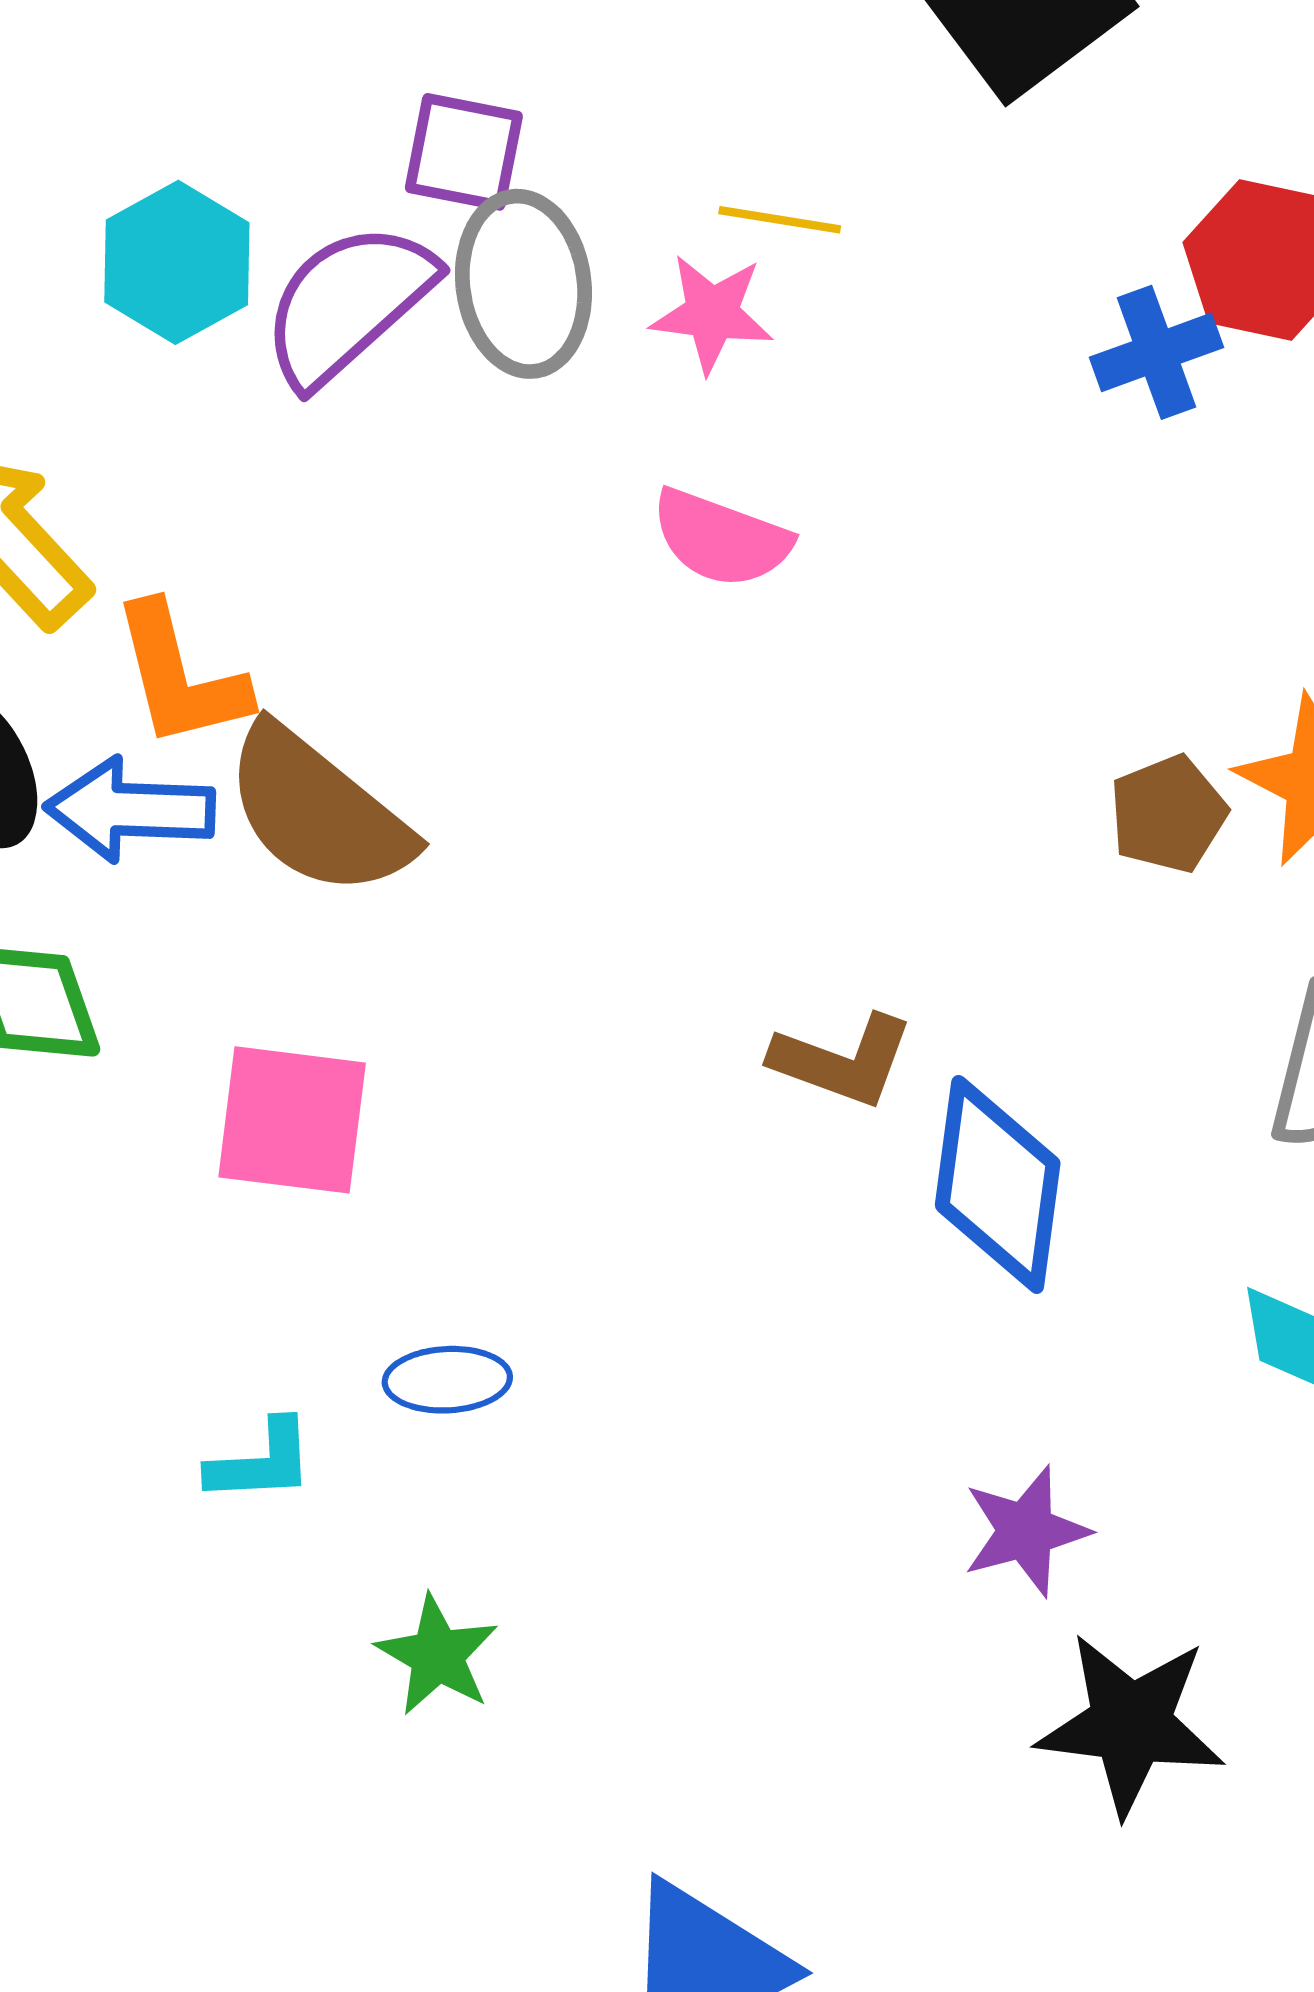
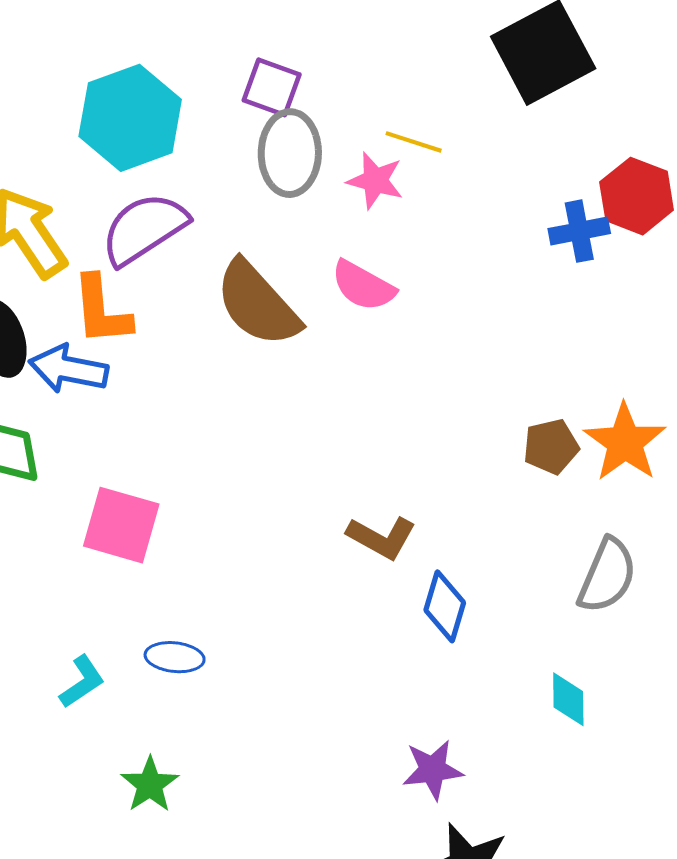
cyan hexagon: (177, 262) -> (130, 118), size x1.4
purple semicircle: (348, 304) -> (144, 229), moved
brown semicircle: (318, 811) -> (257, 304), moved
blue diamond: (998, 1184) -> (445, 606), size x0.7
cyan L-shape: (261, 1462) -> (82, 682), turned -40

